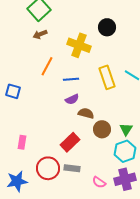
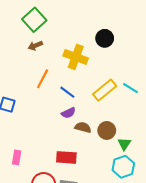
yellow rectangle: (107, 77) -> (105, 90), turned 70
blue line: (71, 79) -> (67, 92), turned 42
brown circle: (102, 129) -> (107, 130), moved
red rectangle: (70, 142) -> (66, 157), turned 48

